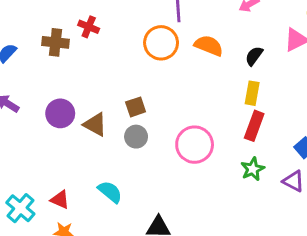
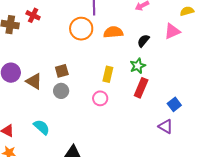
orange semicircle: (209, 46) -> (113, 32), turned -30
yellow rectangle: (252, 93) -> (108, 74), moved
pink circle: (195, 145) -> (100, 98), size x0.6
green star: (253, 169) -> (138, 66), moved

